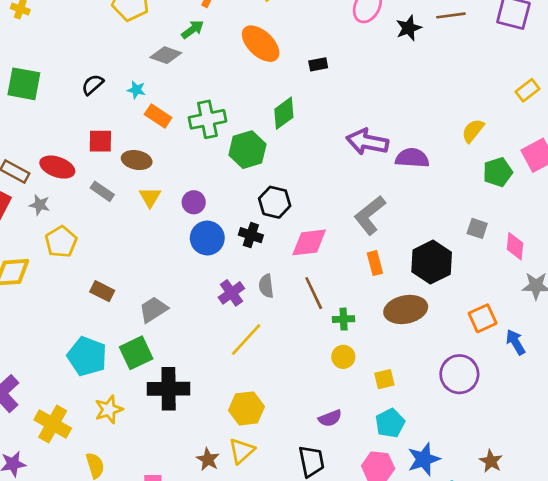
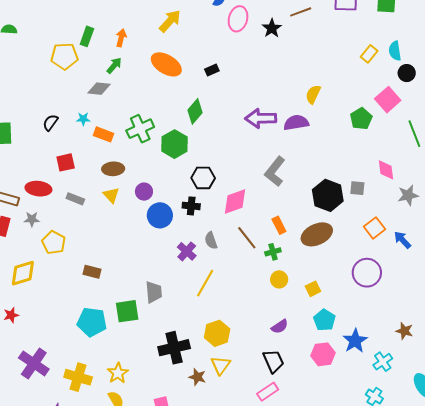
yellow semicircle: (473, 131) -> (313, 94), moved
brown ellipse: (137, 160) -> (113, 169), moved
gray square: (477, 228) -> (357, 188), moved
orange rectangle: (375, 263) -> (279, 225), moved
gray trapezoid: (153, 310) -> (154, 292), moved, turned 130
green square: (136, 353) -> (127, 311), turned 30
black cross: (169, 389) -> (174, 348), moved
yellow star: (109, 409) -> (118, 373), moved

